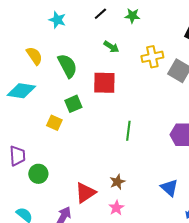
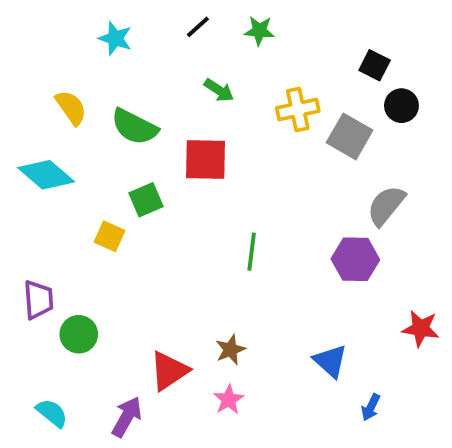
green semicircle: (67, 66) -> (134, 127), turned 145
cyan diamond: (21, 91) -> (46, 175), turned 32

